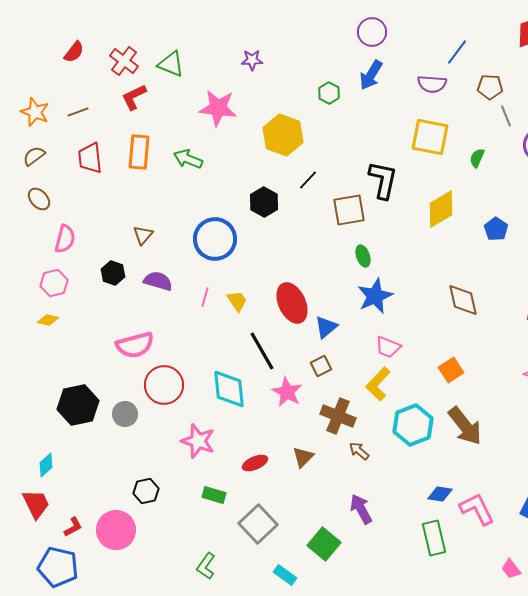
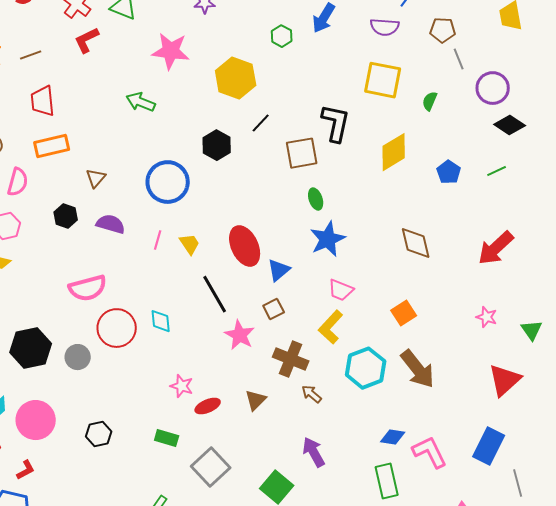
orange rectangle: (139, 152) -> (52, 146), moved, turned 72
cyan diamond: (229, 389) -> (161, 321), moved, size x0.6
pink star: (198, 441) -> (182, 386), moved, size x0.7
pink circle: (116, 530) -> (36, 420), moved

